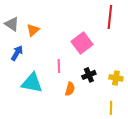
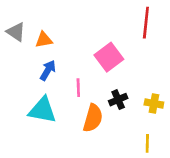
orange triangle: (33, 30) -> (44, 40), turned 32
blue arrow: (17, 53) -> (48, 70), moved
orange semicircle: (70, 89) -> (93, 118), size x1.5

